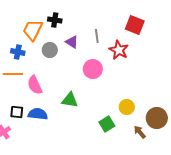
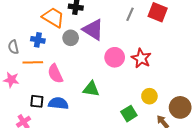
orange trapezoid: (33, 30) -> (53, 17), turned 95
gray line: (97, 36) -> (130, 14), moved, turned 32
purple triangle: (72, 42) -> (93, 30), size x1.6
red star: (119, 50) -> (141, 58), moved

